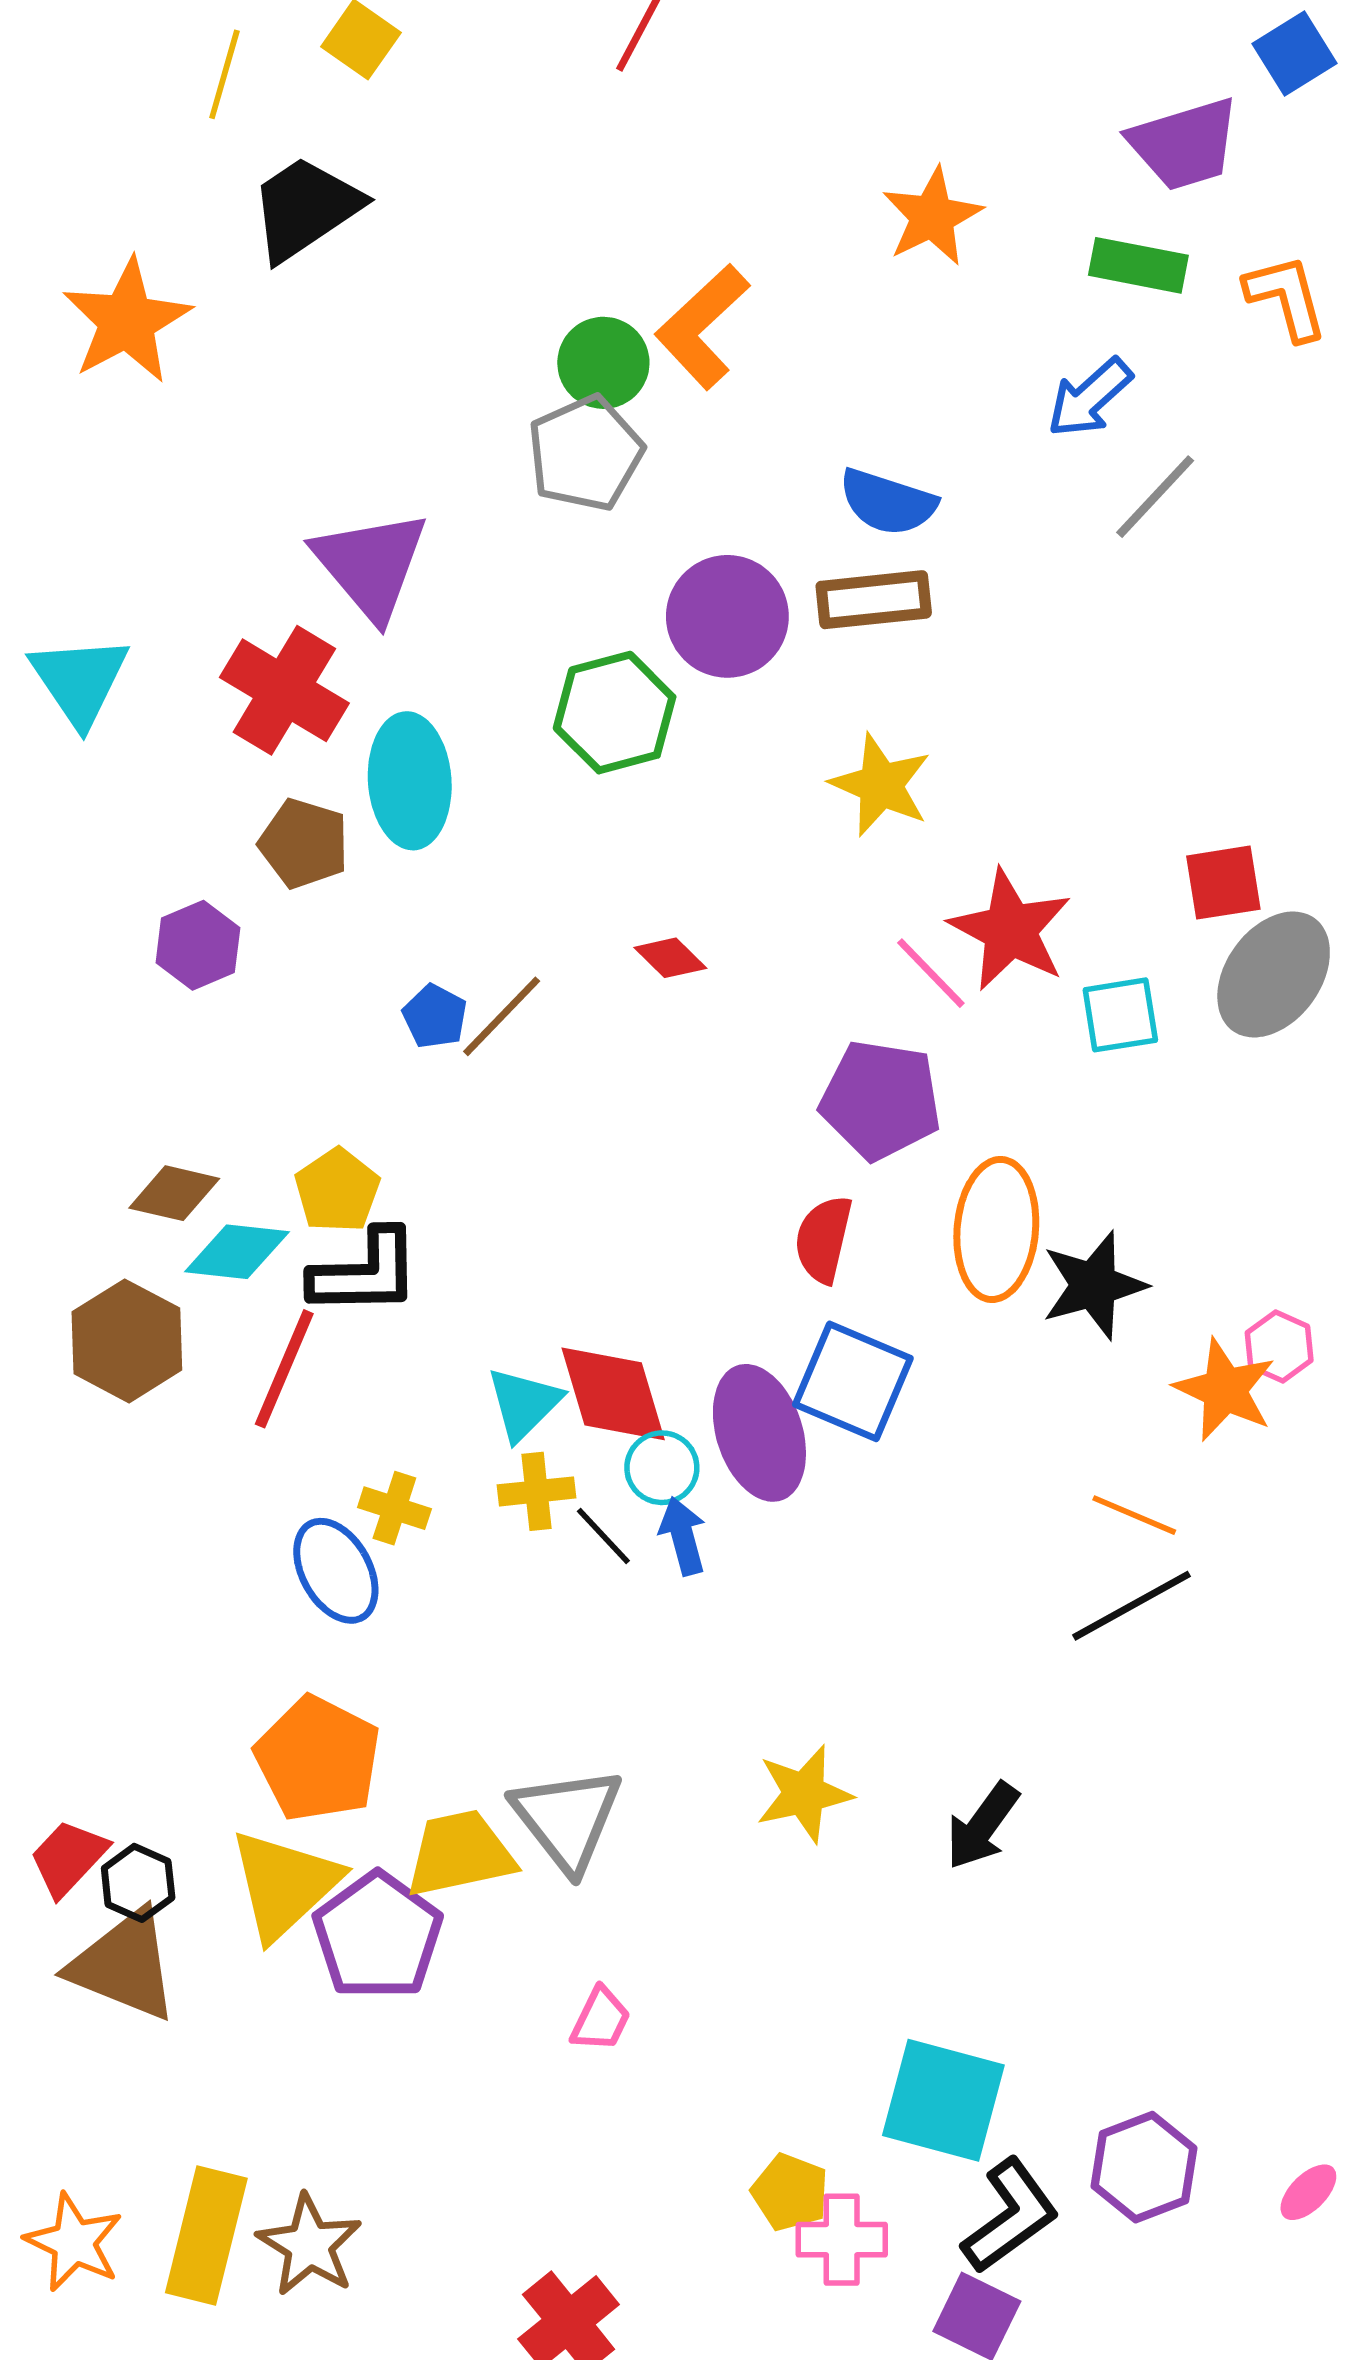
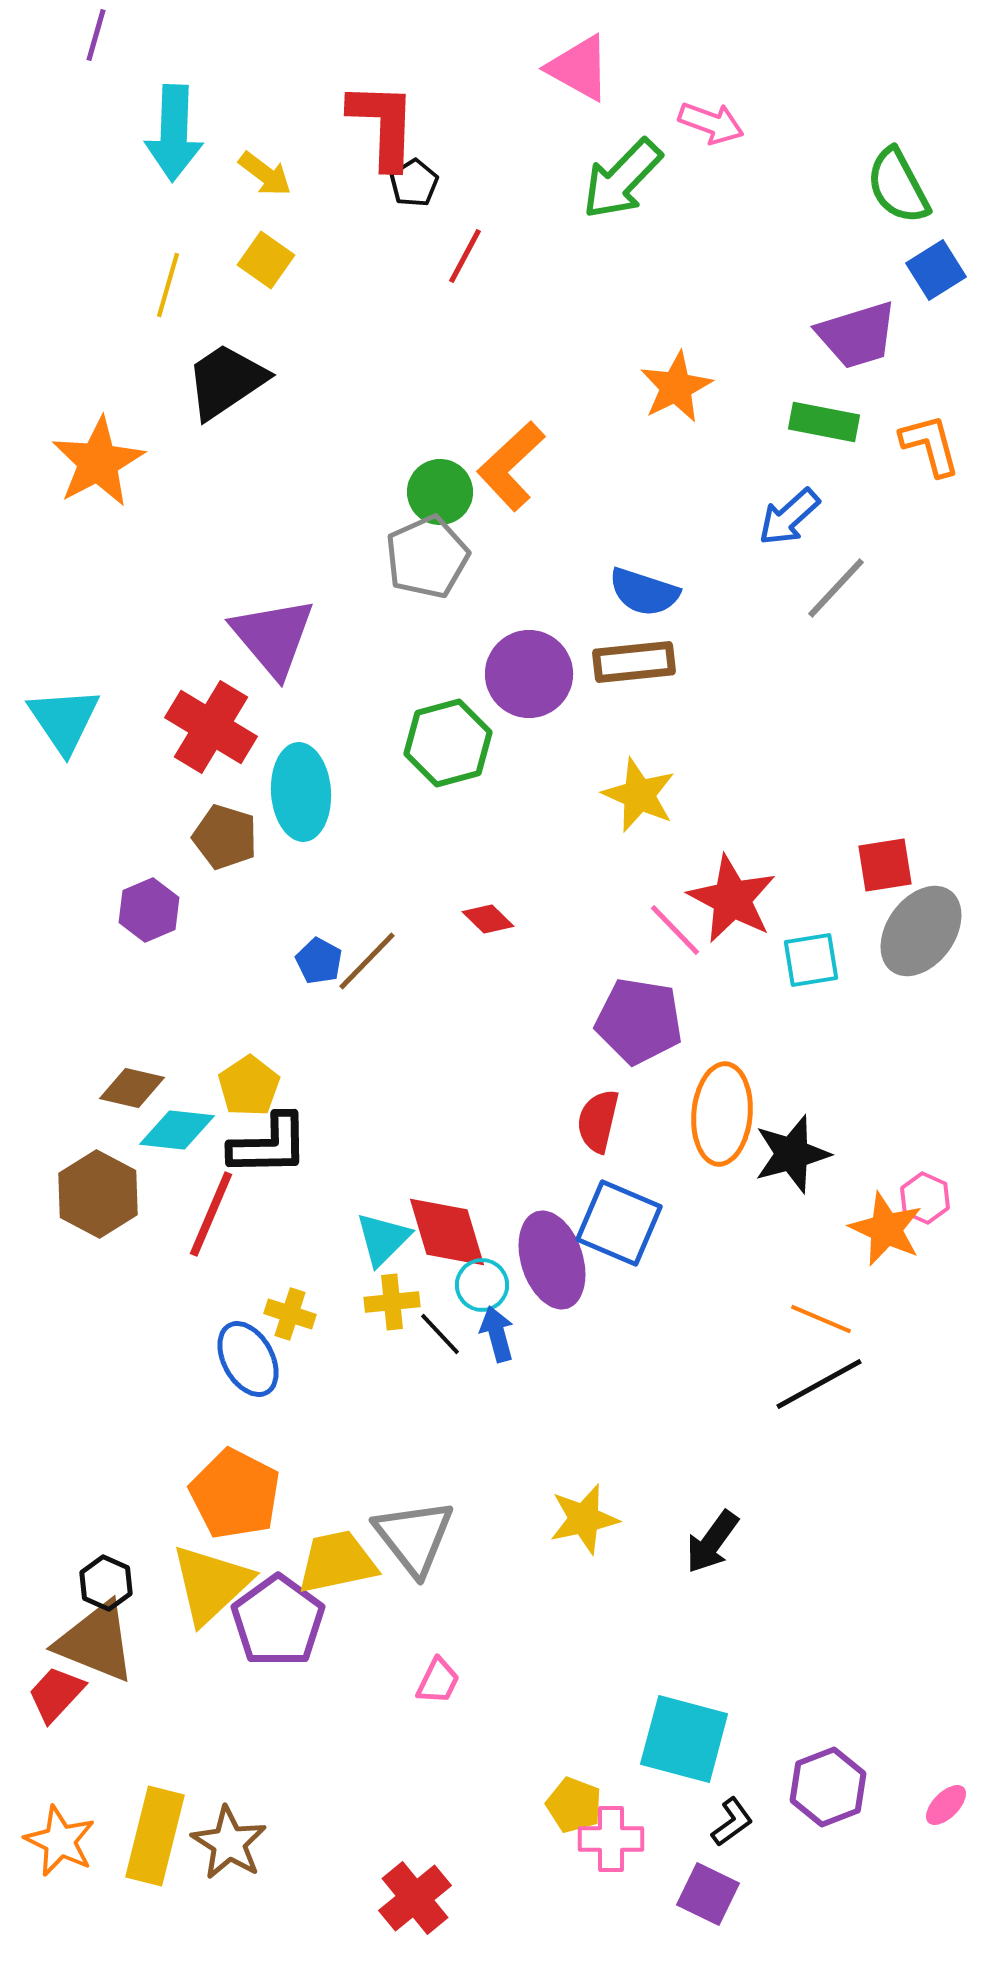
red trapezoid: (68, 1858) -> (56, 1694), moved
black L-shape: (1010, 2216) -> (732, 1822), size x0.6

